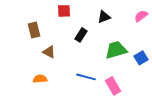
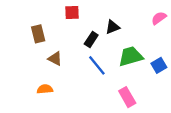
black triangle: (104, 17) -> (113, 27), moved
blue line: (86, 77) -> (97, 65), moved, turned 36

